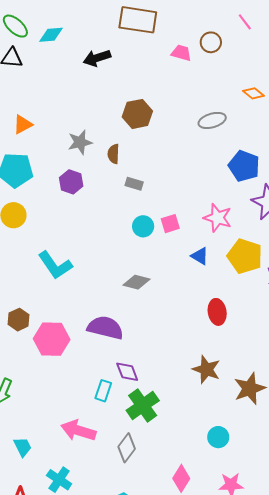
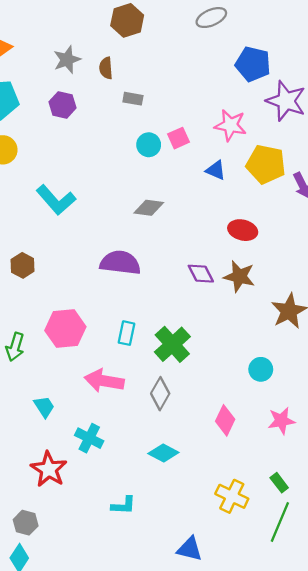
red ellipse: (217, 312) -> (243, 230), turned -60
pink hexagon: (52, 339) -> (65, 329), moved
brown star: (206, 369) -> (239, 276), moved
purple diamond: (127, 372) -> (201, 274), moved

